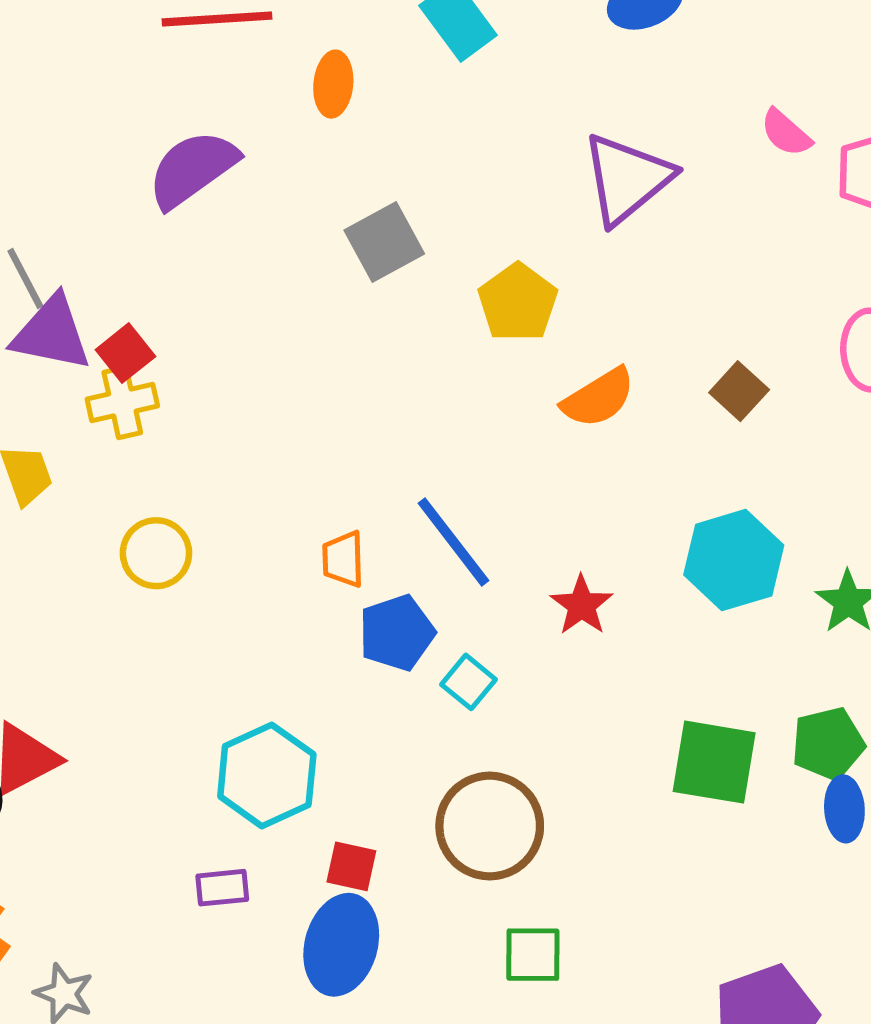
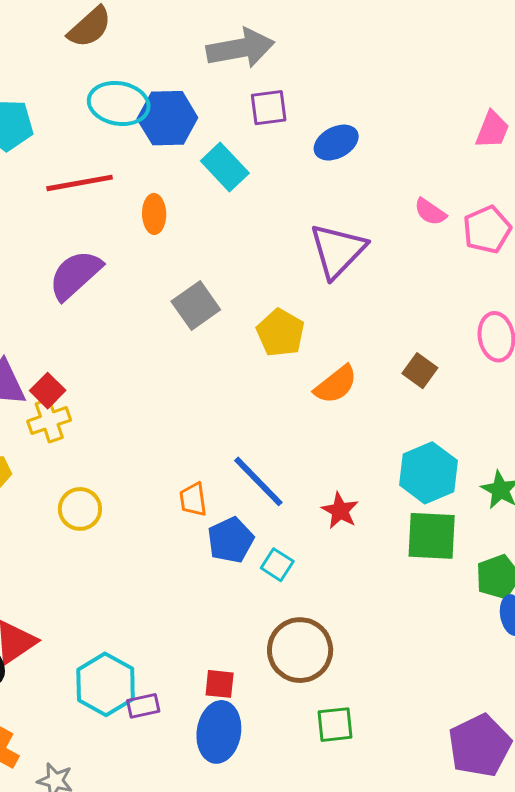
green square: (714, 762) -> (432, 536), moved
cyan hexagon: (267, 775) -> (106, 684), moved

